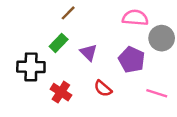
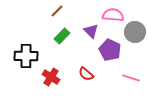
green rectangle: (59, 43) -> (62, 36), moved
purple triangle: (88, 53) -> (91, 31), moved

